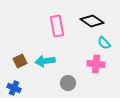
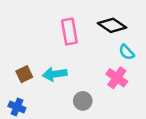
pink cross: (96, 64) -> (117, 78), turned 30

